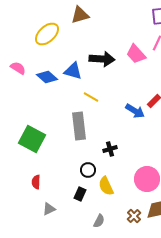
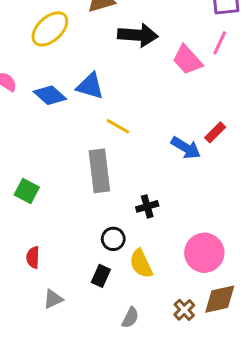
black arrow: (102, 59) -> (138, 35), moved
green square: (32, 139) -> (27, 191), size x0.6

